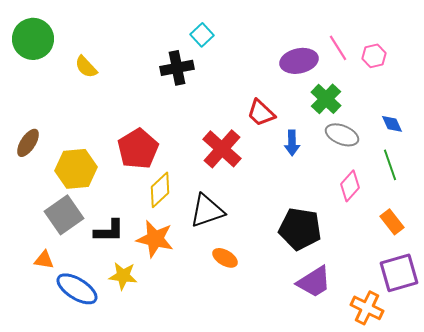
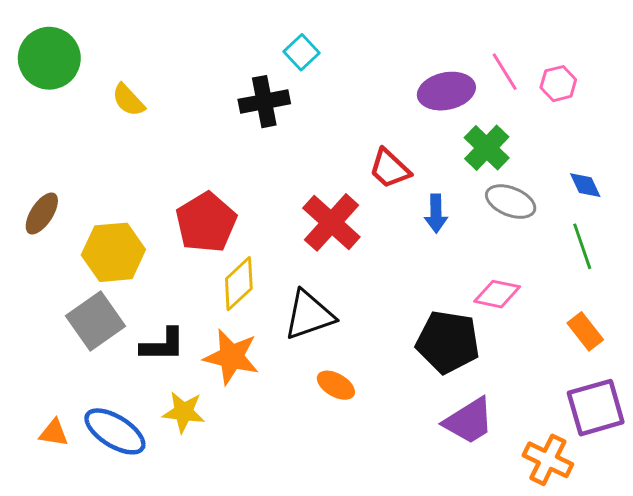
pink diamond: (350, 186) -> (497, 294), moved, turned 60
orange triangle: (44, 260) -> (54, 433), moved

